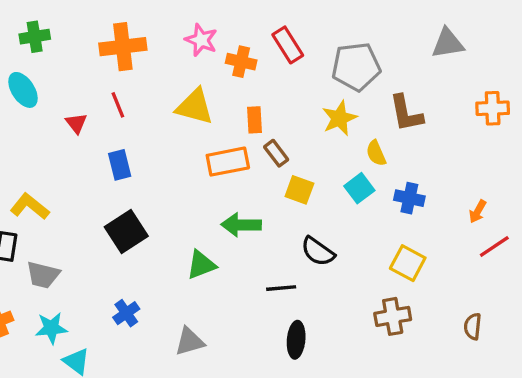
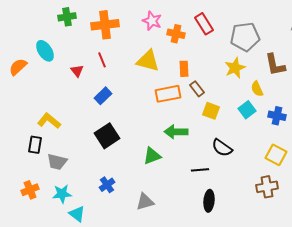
green cross: (35, 37) -> (67, 17), moved
blue rectangle: (120, 165) -> (103, 96), turned 60

